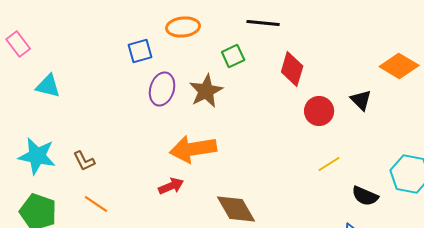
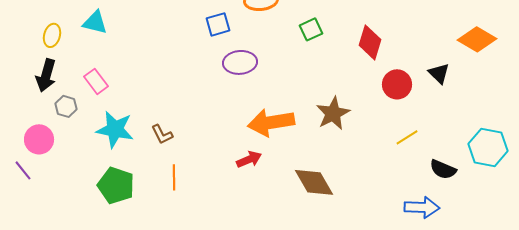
pink rectangle: (18, 44) -> (96, 81), moved
cyan triangle: (48, 86) -> (95, 22), moved
purple ellipse: (162, 89) -> (240, 62), turned 68
brown star: (206, 91) -> (333, 113), moved
orange line: (96, 204) -> (174, 177), turned 55

